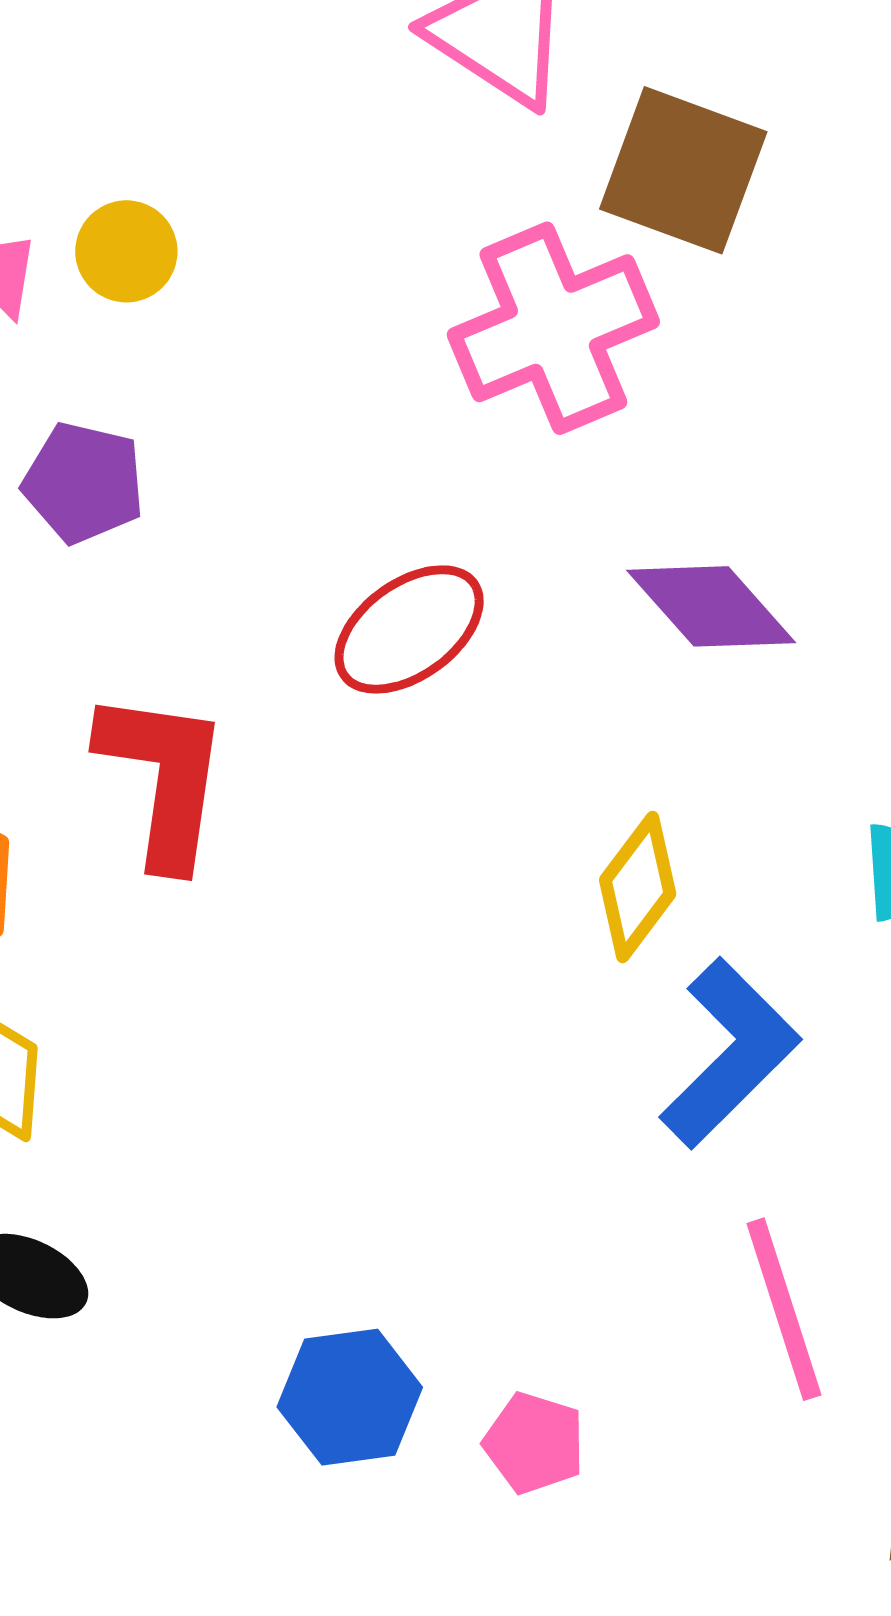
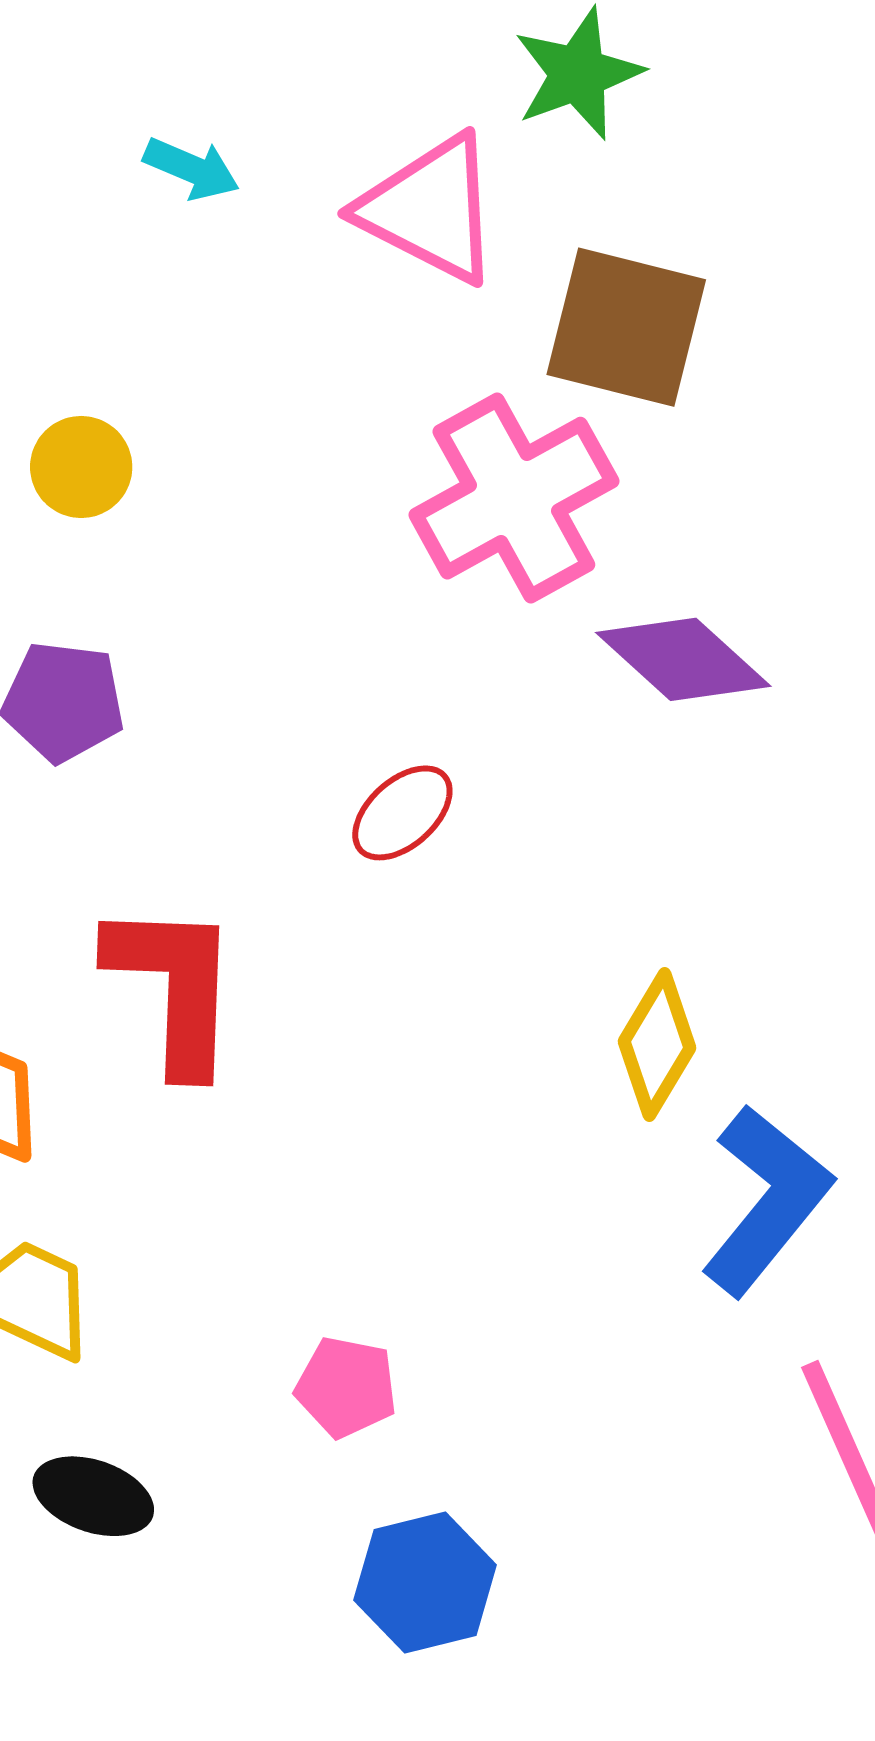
purple diamond: (711, 606) -> (683, 659), moved
red ellipse: (409, 629) -> (402, 813), size x0.7
pink pentagon: (534, 1443) -> (346, 1387), moved

